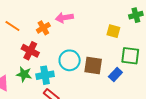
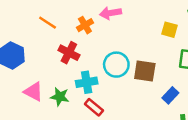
green star: (24, 74) -> (60, 97), moved
blue rectangle: (115, 75) -> (170, 95), moved

